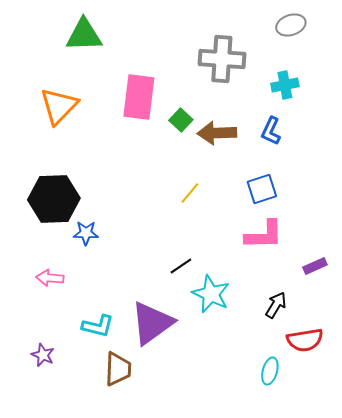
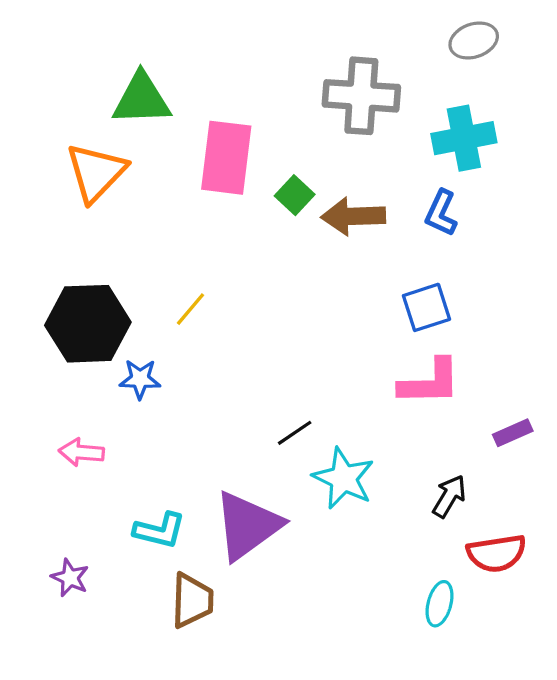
green triangle: (84, 35) -> (142, 99), moved
cyan cross: (285, 85) -> (464, 138), size x1.4
yellow line: (190, 193) -> (190, 309), moved

